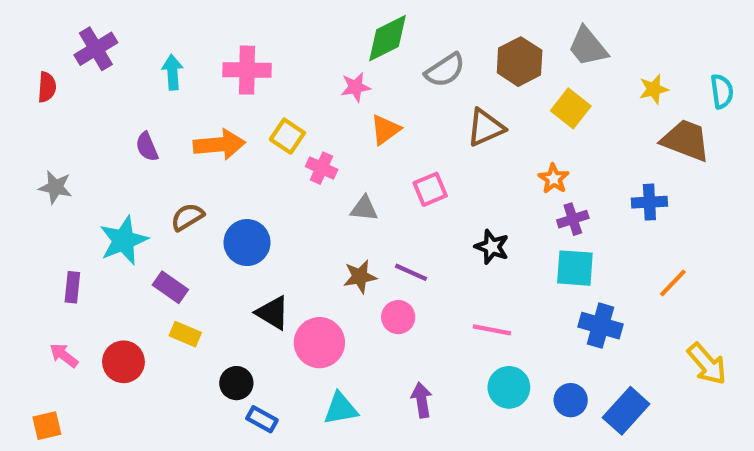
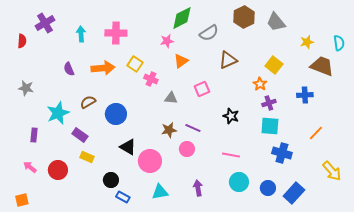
brown hexagon: (520, 62) -> (244, 17), moved
yellow square: (571, 108) -> (274, 65), moved

